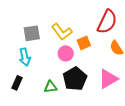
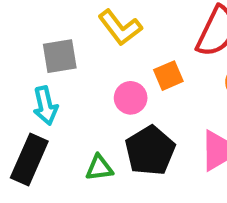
yellow L-shape: (62, 32) -> (120, 28), moved
black rectangle: (17, 83) -> (29, 159), size x1.6

